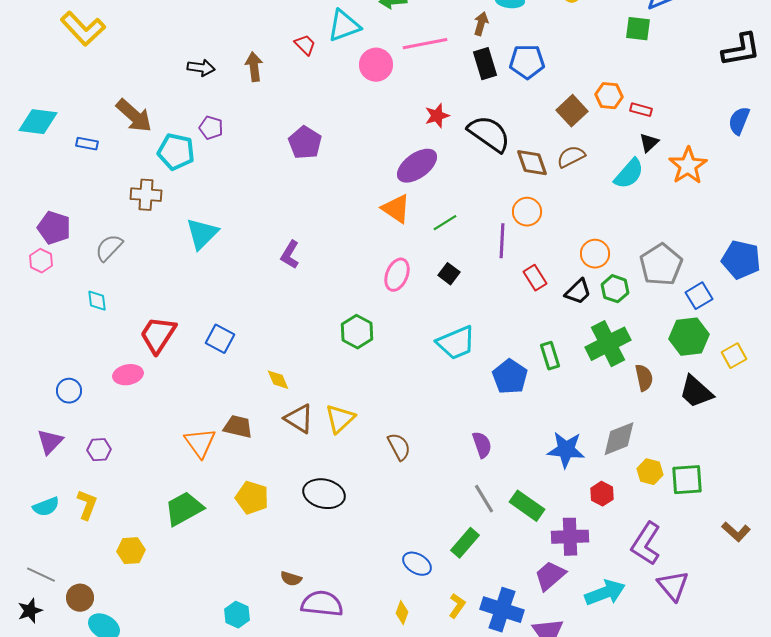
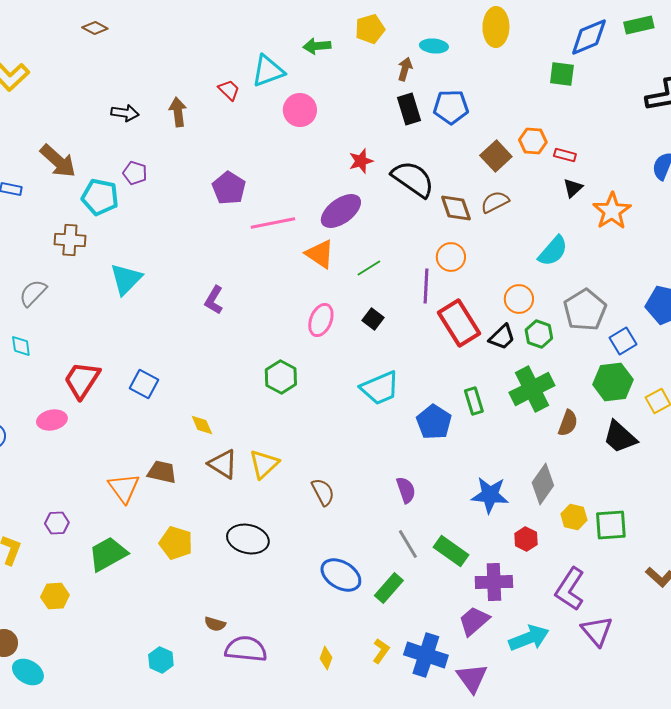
pink line: (425, 44) -> (273, 223), moved
cyan semicircle: (629, 174) -> (553, 251), moved
red rectangle: (535, 278) -> (459, 323), size x1.8
brown semicircle: (644, 378) -> (568, 423), turned 32
gray diamond: (619, 439) -> (543, 484), turned -33
purple hexagon: (99, 450) -> (57, 523), moved
blue ellipse: (417, 564) -> (341, 575), moved, size x1.4

